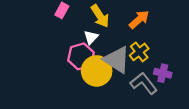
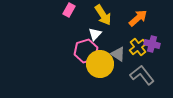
gray triangle: (117, 60) -> (118, 54), size x0.6
purple cross: (163, 73) -> (152, 44), moved

